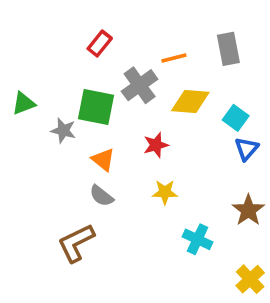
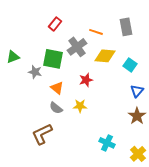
orange line: (174, 58) -> (96, 32), turned 32
blue triangle: (247, 149) -> (137, 91), moved
yellow star: (165, 192) -> (80, 106), moved
cyan cross: (198, 239) -> (107, 143), moved

